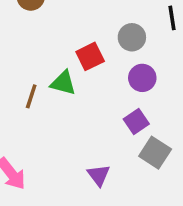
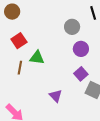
red square: (90, 56) -> (19, 41), moved
purple triangle: (99, 175) -> (56, 96), moved

